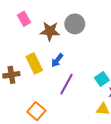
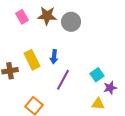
brown star: (50, 31) -> (47, 16), moved
blue arrow: (57, 60) -> (54, 57), turned -32

